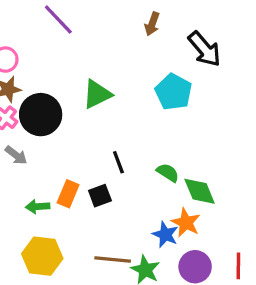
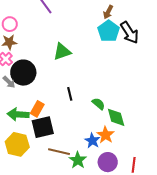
brown arrow: (152, 24) -> (108, 12), moved
cyan pentagon: (174, 92) -> (109, 31), moved
black circle: (41, 115) -> (23, 73), moved
black square: (100, 196) -> (43, 127), moved, size x1.6
green arrow: (38, 207) -> (18, 114), size x1.5

